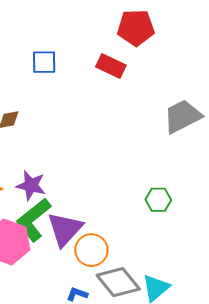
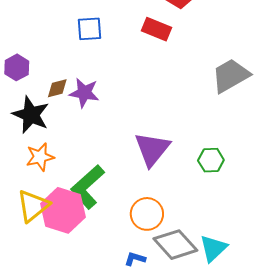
purple star: (31, 185) -> (84, 93), moved
purple triangle: (65, 229) -> (152, 149), moved

